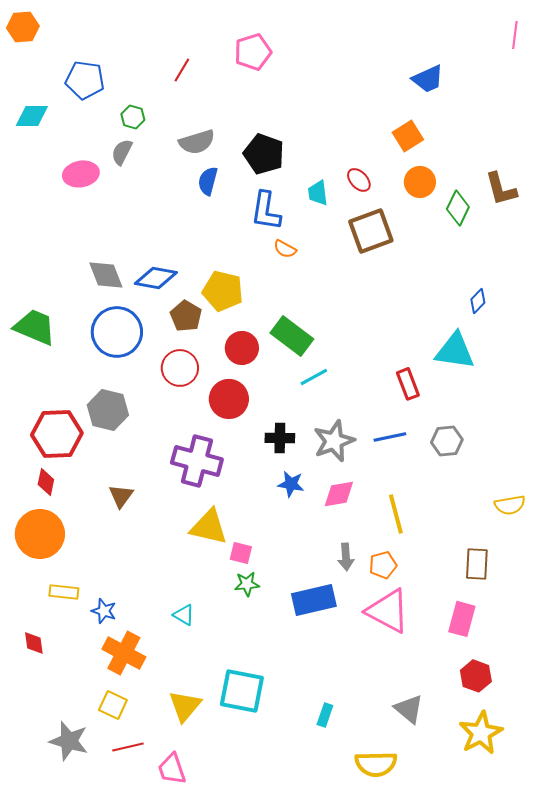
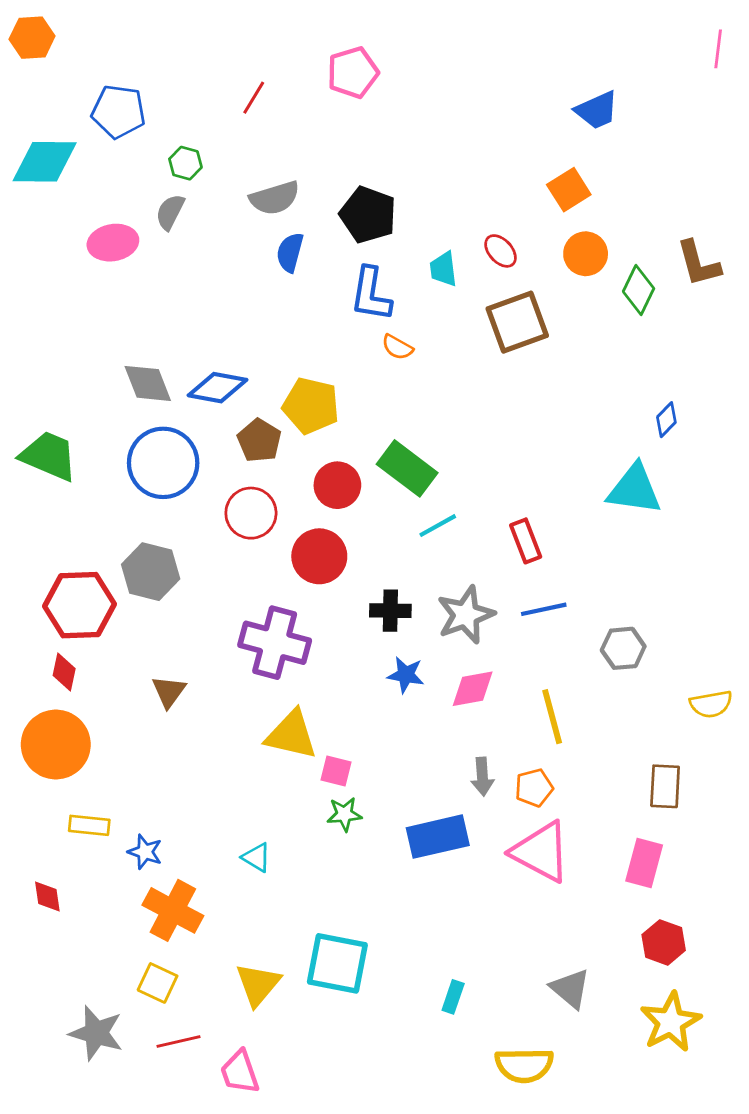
cyan diamond: (32, 116) -> (45, 162), size x1.4
red rectangle: (408, 384) -> (526, 541), moved
gray hexagon: (447, 441) -> (623, 648), moved

